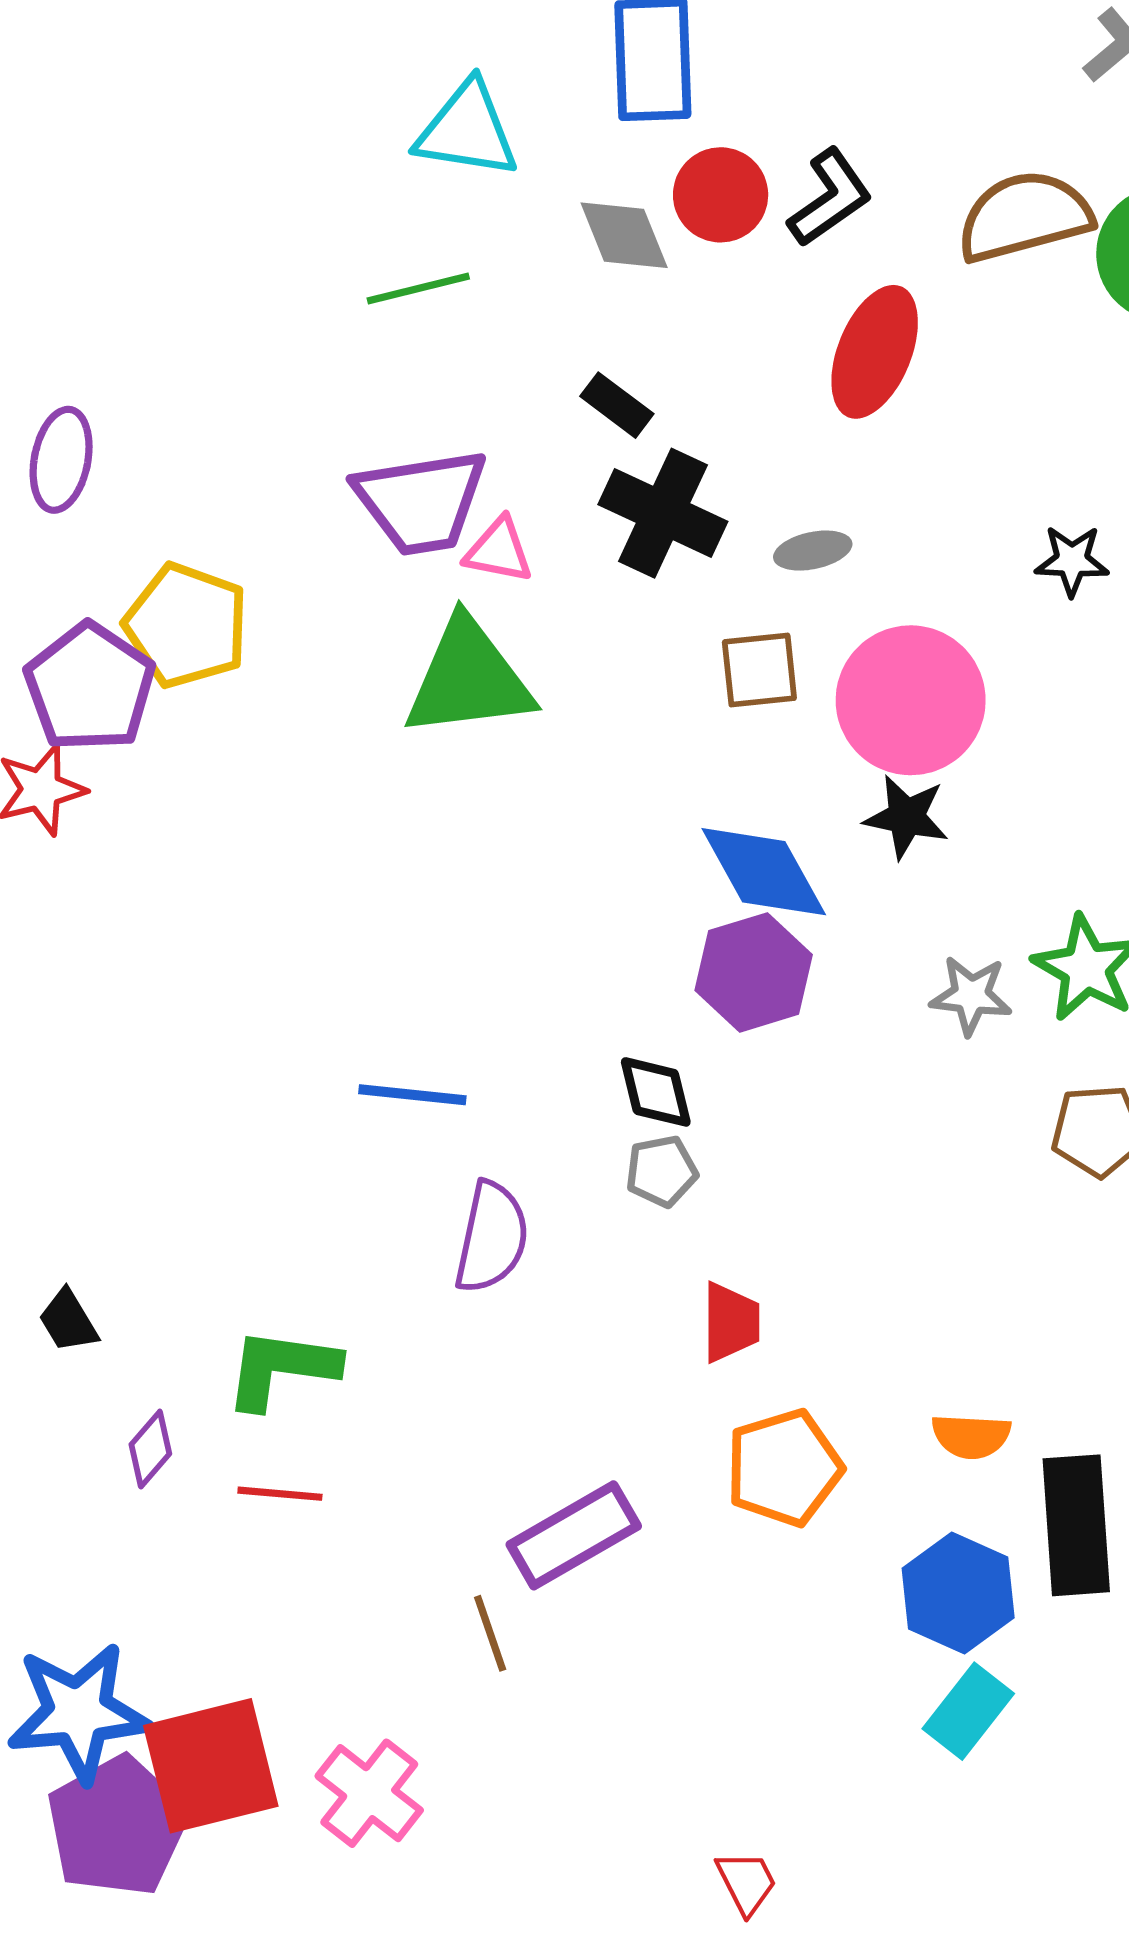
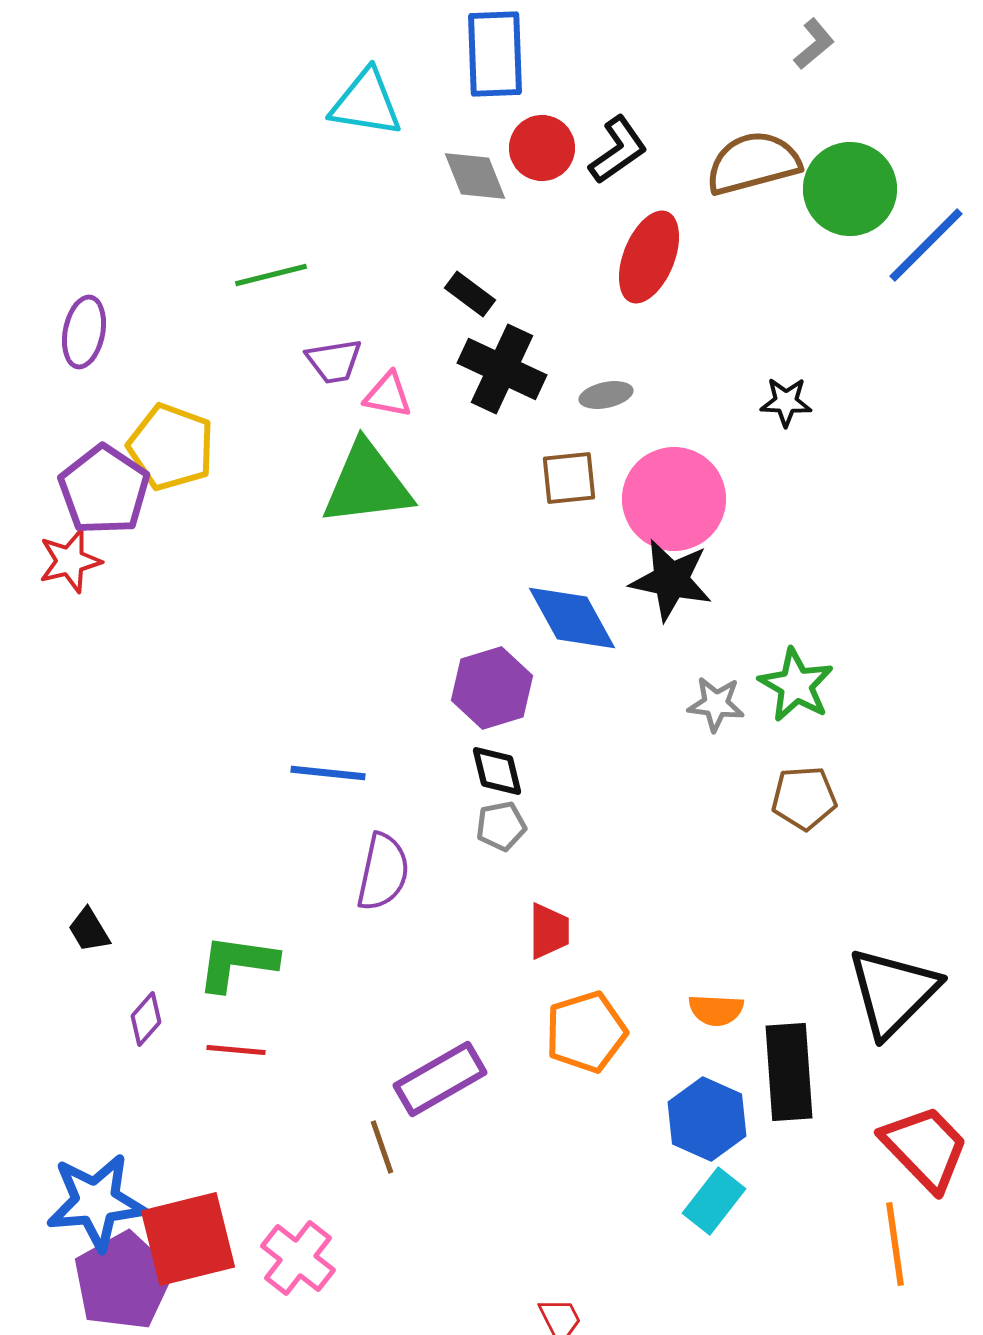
green line: (418, 288) -> (271, 275), moved
purple trapezoid: (421, 502) -> (334, 361), size x0.6
black star: (906, 817) -> (671, 580), size x1.4
purple hexagon: (754, 972) -> (492, 688), moved

